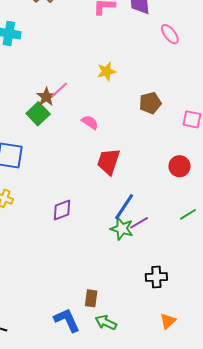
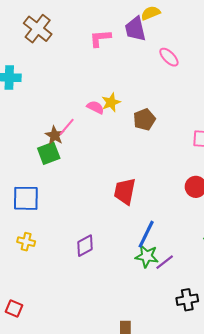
brown pentagon: (150, 103) -> (144, 120), moved
green square: (38, 114) -> (49, 153), turned 30
pink semicircle: (90, 122) -> (95, 107), moved
purple line: (139, 223) -> (165, 262), moved

